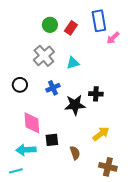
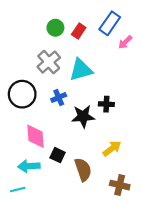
blue rectangle: (99, 21) -> (110, 23), turned 45
cyan triangle: (73, 63) -> (81, 70), size x1.6
black circle: (20, 85) -> (22, 94), size x1.6
black square: (52, 140) -> (58, 155), turned 32
brown semicircle: (75, 153) -> (83, 170), size x1.5

